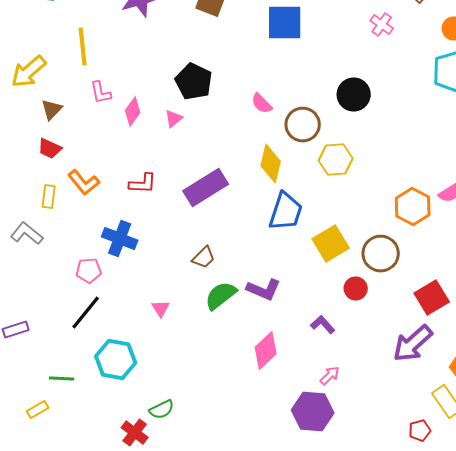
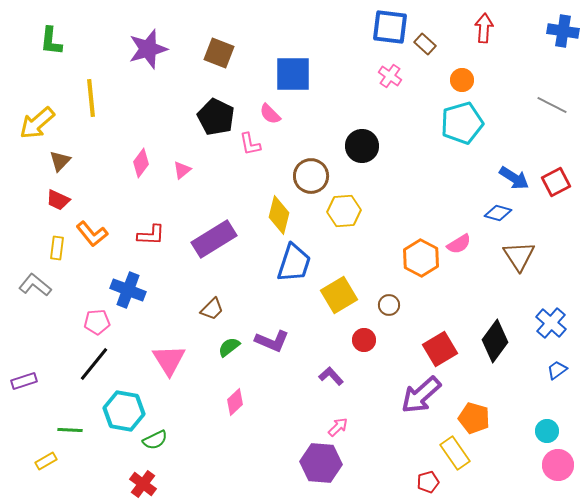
black pentagon: (194, 82) -> (216, 117), moved
pink L-shape: (101, 92) -> (250, 144), moved
pink semicircle: (262, 104) -> (270, 114), moved
brown circle: (381, 254) -> (389, 305), size x0.6
green semicircle: (221, 296) -> (229, 347), size x0.7
pink triangle: (161, 308) -> (169, 360), size x1.8
pink diamond: (266, 350) -> (235, 402), moved, size x0.7
green semicircle: (162, 410) -> (155, 440), moved

